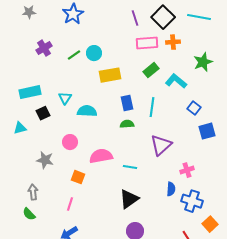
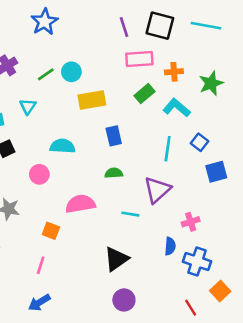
black square: (163, 17) -> (160, 26), turned -30
orange cross: (173, 42) -> (174, 72), moved
cyan triangle: (65, 98) -> (28, 106), moved
cyan line: (152, 107) -> (168, 149), moved
green semicircle: (127, 124) -> (114, 173), moved
pink circle: (70, 142) -> (39, 174), moved
cyan line: (130, 167) -> (130, 214), moved

